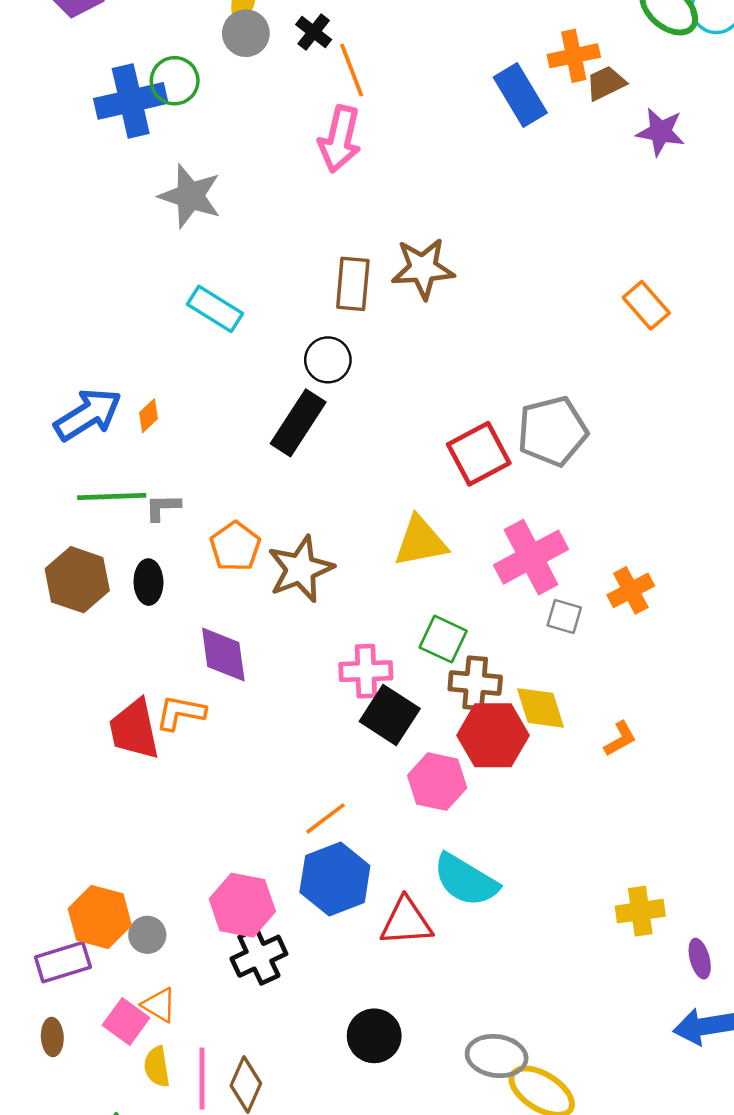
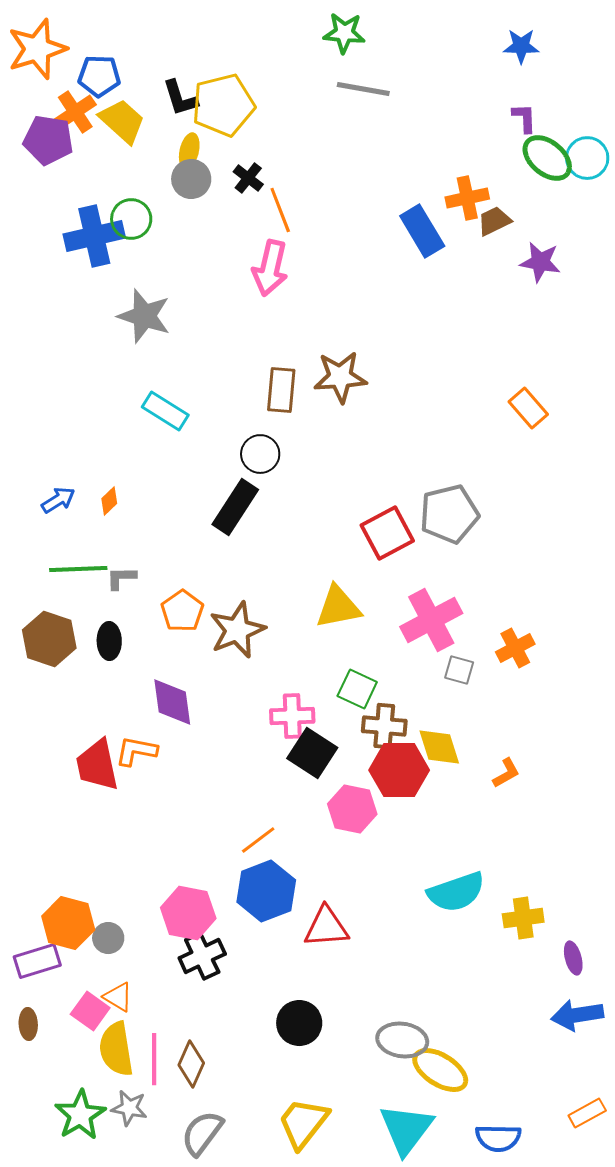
blue arrow: (88, 415) -> (58, 500), size x0.6
cyan semicircle: (466, 880) -> (456, 892), moved, turned -50
yellow semicircle: (157, 1067) -> (116, 1049), size x1.6

